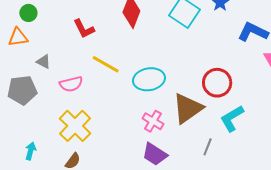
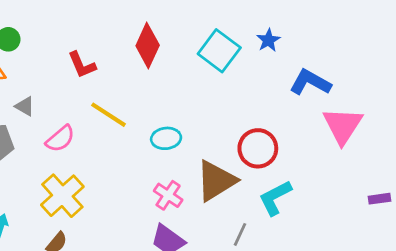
cyan ellipse: (149, 79) -> (166, 138), size x0.7
pink semicircle: (71, 84) -> (60, 139), turned -30

